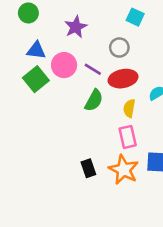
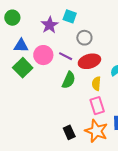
cyan square: (135, 17) -> (70, 16), moved

